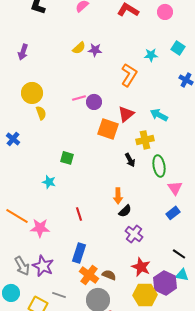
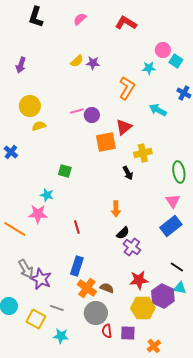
pink circle: (165, 12) -> (163, 50), moved
yellow semicircle: (41, 113) -> (39, 126), turned -88
cyan arrow: (159, 115) -> (158, 110), moved
orange square: (108, 129) -> (106, 142), turned -30
green ellipse: (159, 166) -> (179, 172), moved
black semicircle: (125, 211) -> (123, 233), moved
blue rectangle: (173, 213) -> (171, 226), size x1.5
pink star: (40, 228) -> (38, 214), moved
gray arrow: (22, 266) -> (26, 269), moved
red star: (141, 267) -> (139, 280), turned -30

